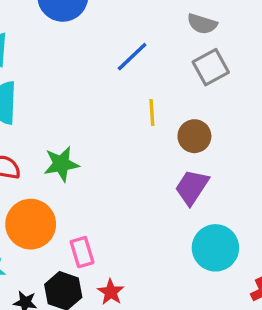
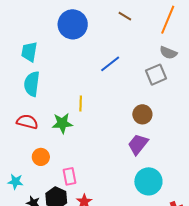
gray semicircle: (202, 24) -> (168, 53), moved
yellow line: (152, 113) -> (81, 103), moved
orange circle: (31, 224) -> (41, 157), size x0.6

